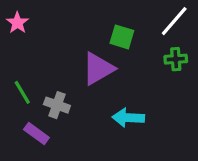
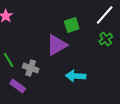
green square: (122, 37) -> (72, 25), turned -35
green cross: (176, 59) -> (106, 39), turned -32

